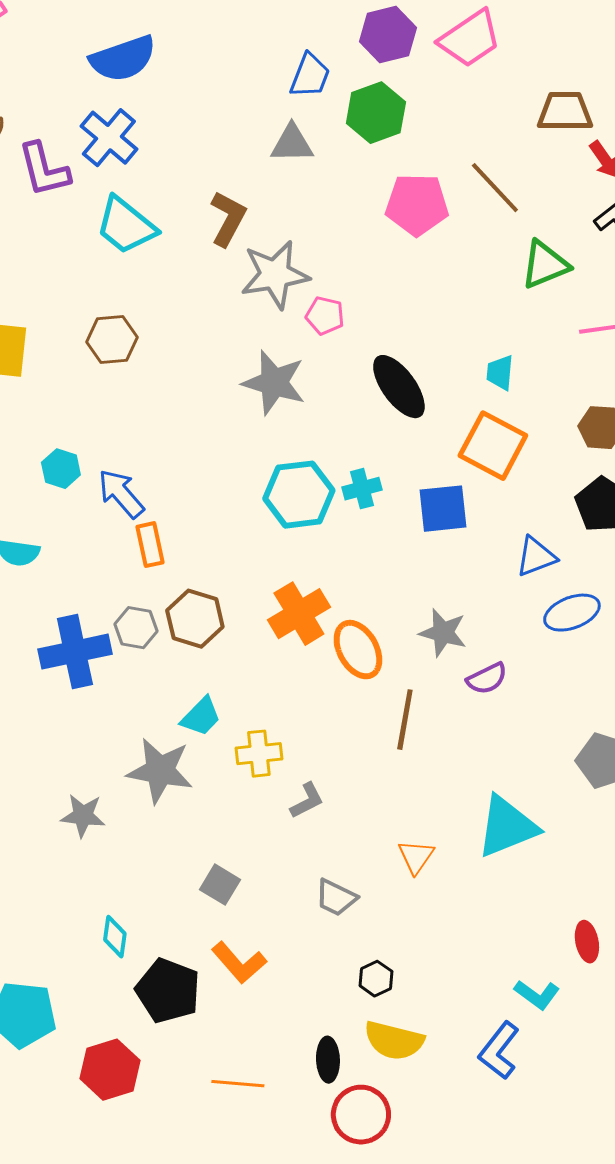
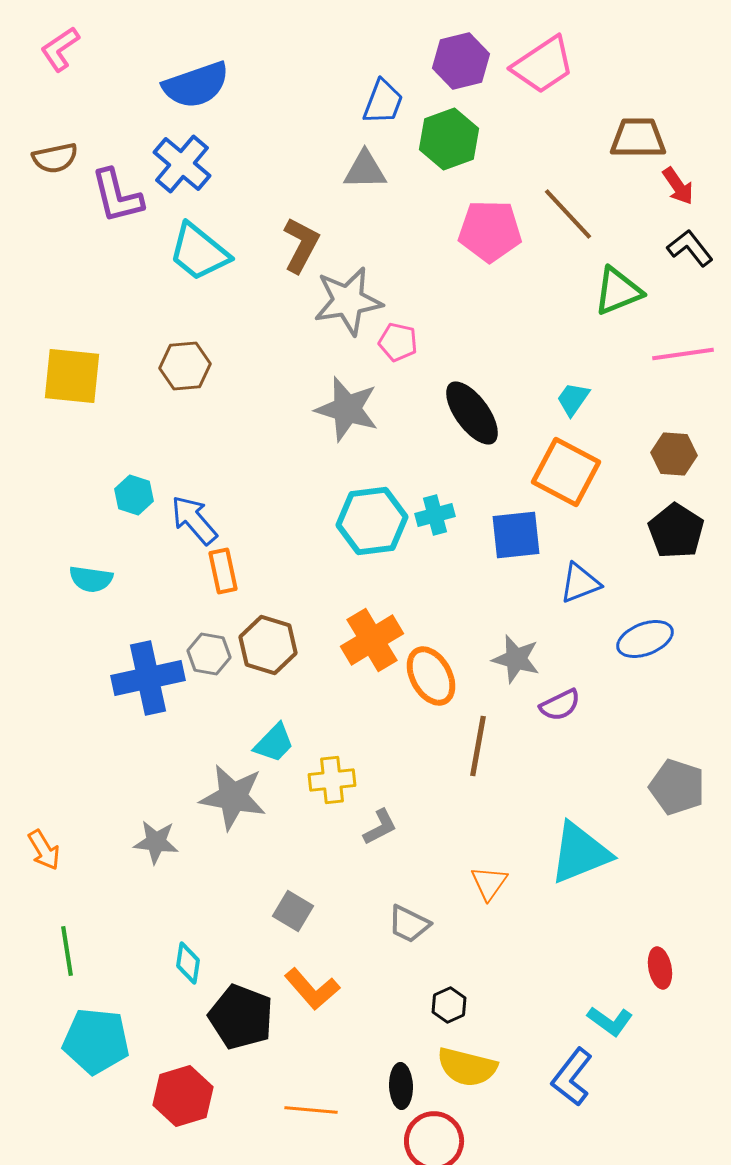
cyan trapezoid: (500, 373) -> (573, 399), turned 30
blue triangle: (536, 557) -> (580, 583), moved

